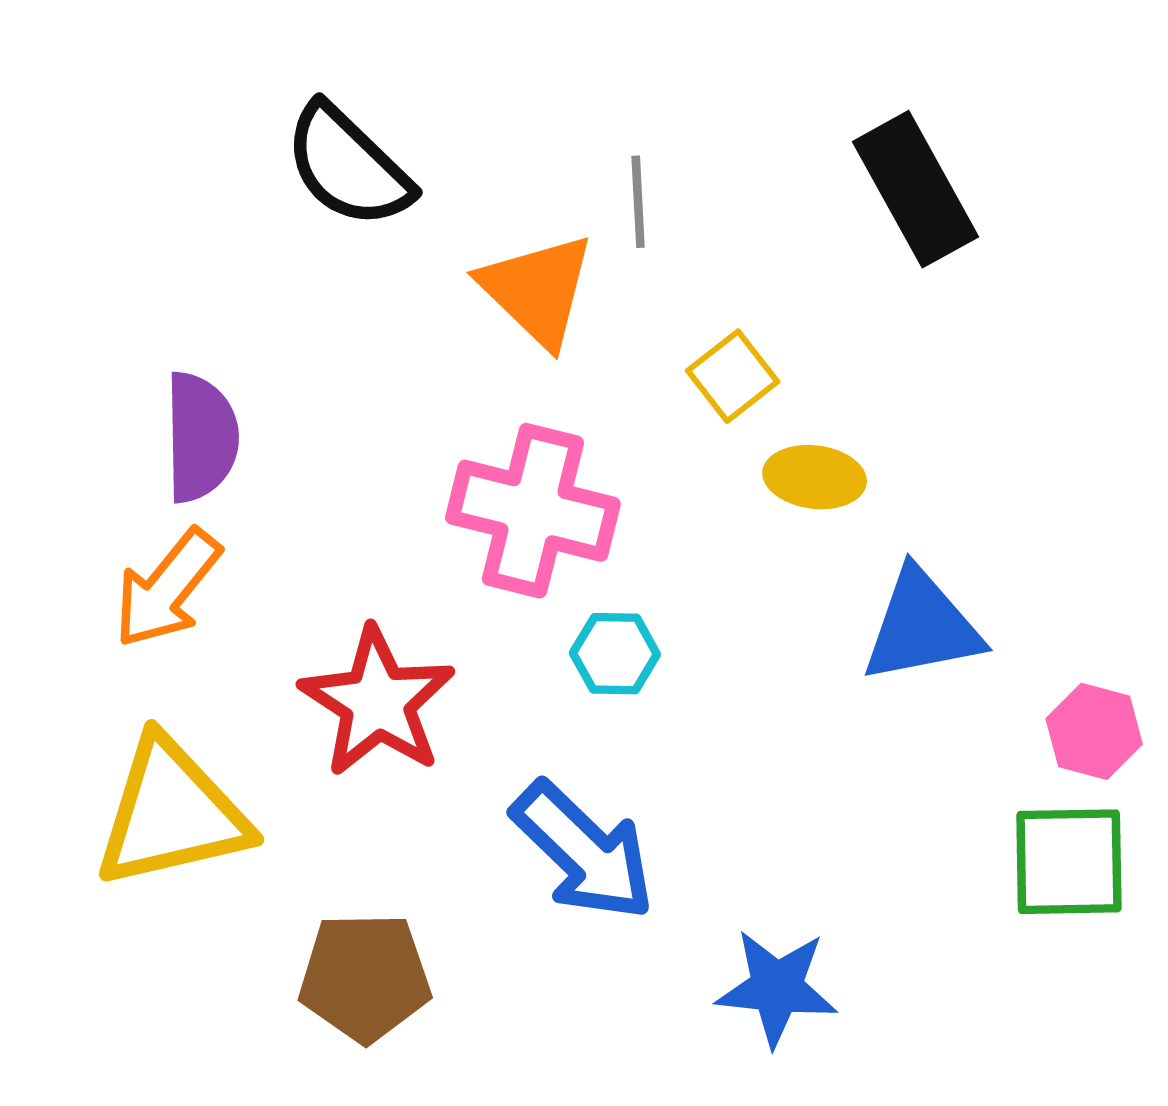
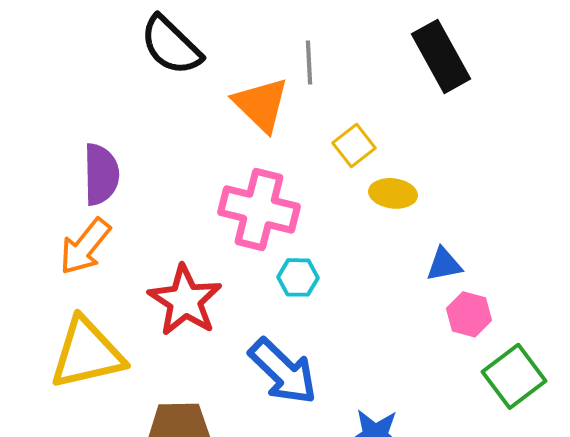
blue triangle: (922, 626) -> (444, 264), size x0.6
pink hexagon: (1094, 731) -> (469, 314), moved
green square: (1069, 862) -> (514, 376), turned -36

